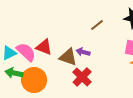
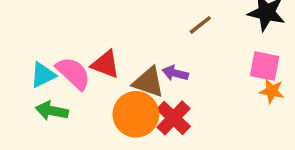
orange circle: (34, 80) -> (136, 114), moved

